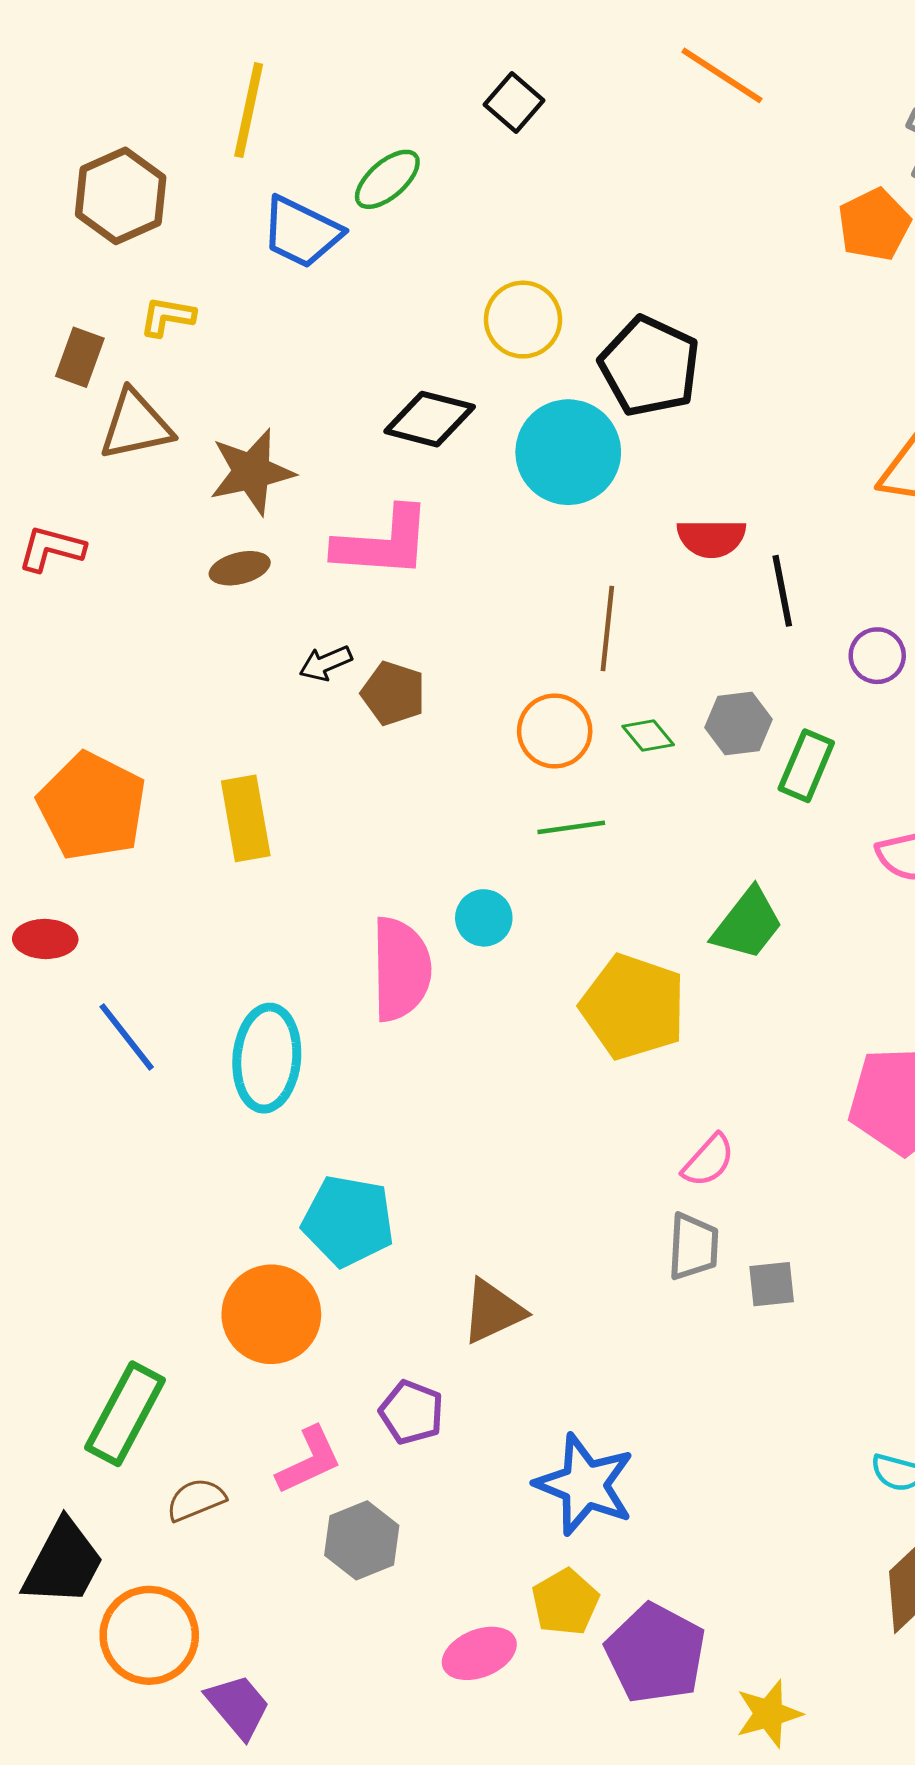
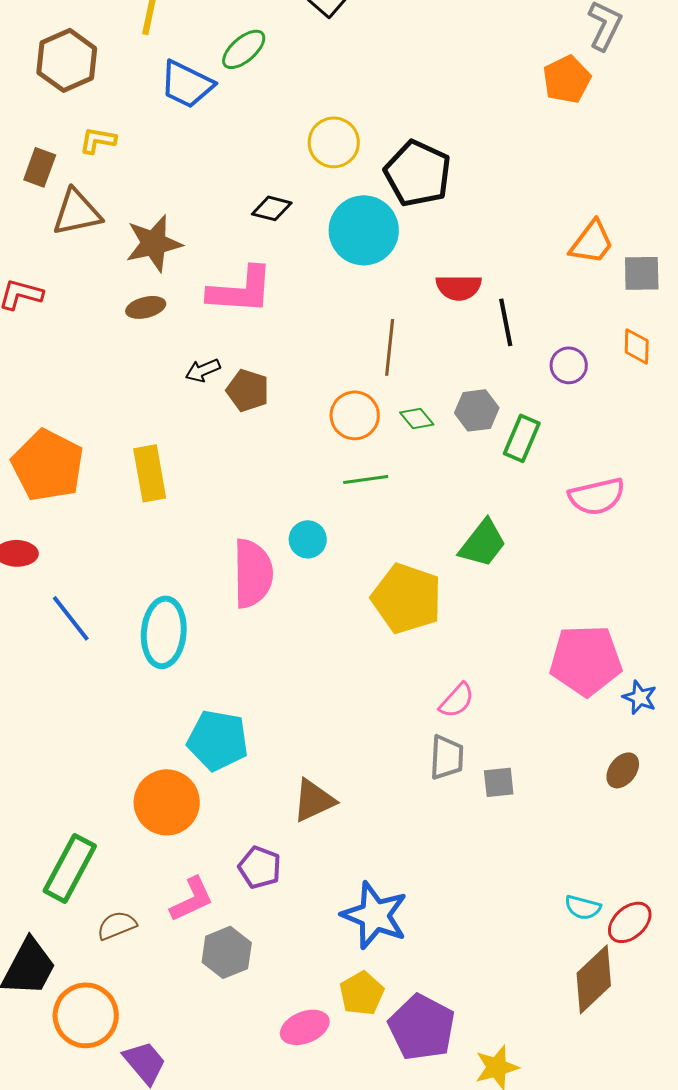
black diamond: (430, 419) -> (272, 208), size x0.7

